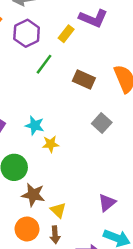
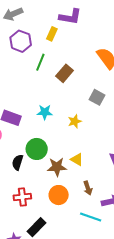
brown rectangle: (84, 80) -> (65, 73), moved, turned -60
yellow star: (51, 144) -> (75, 121), moved
yellow triangle: (58, 210) -> (77, 159), moved
brown arrow: (55, 235) -> (88, 188), moved

